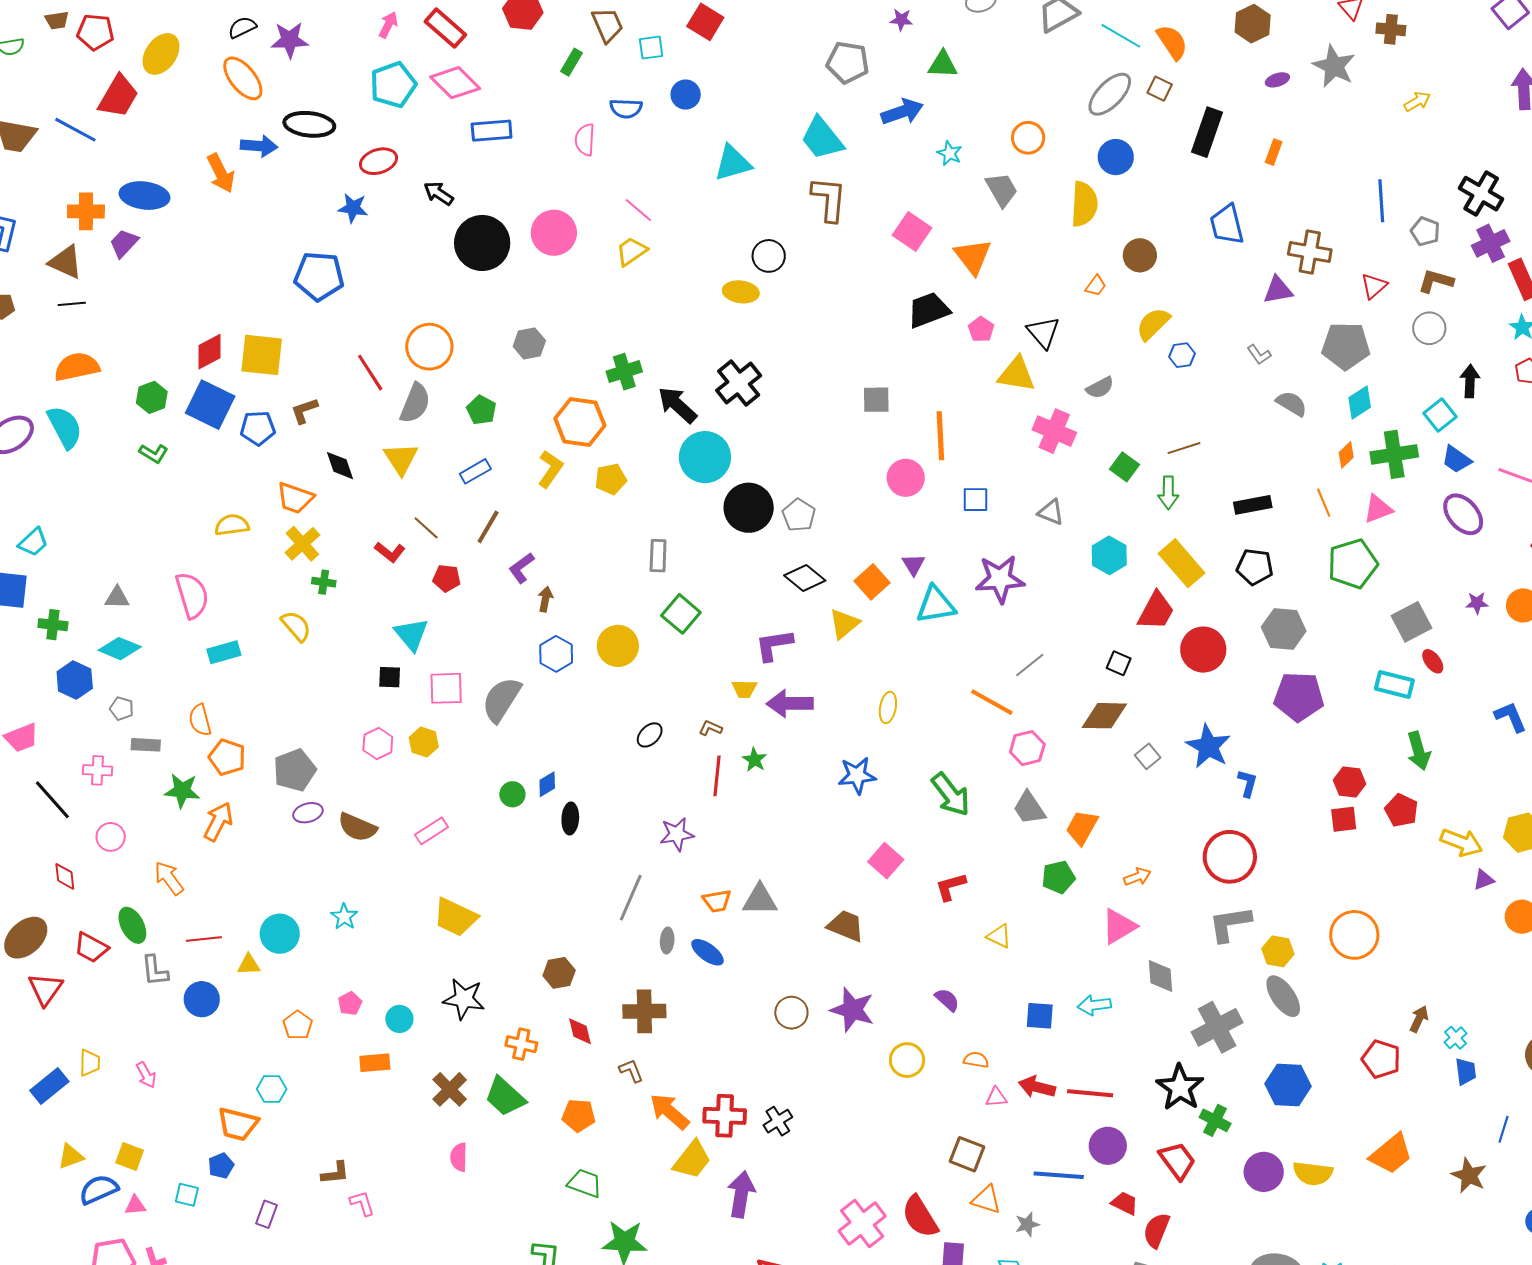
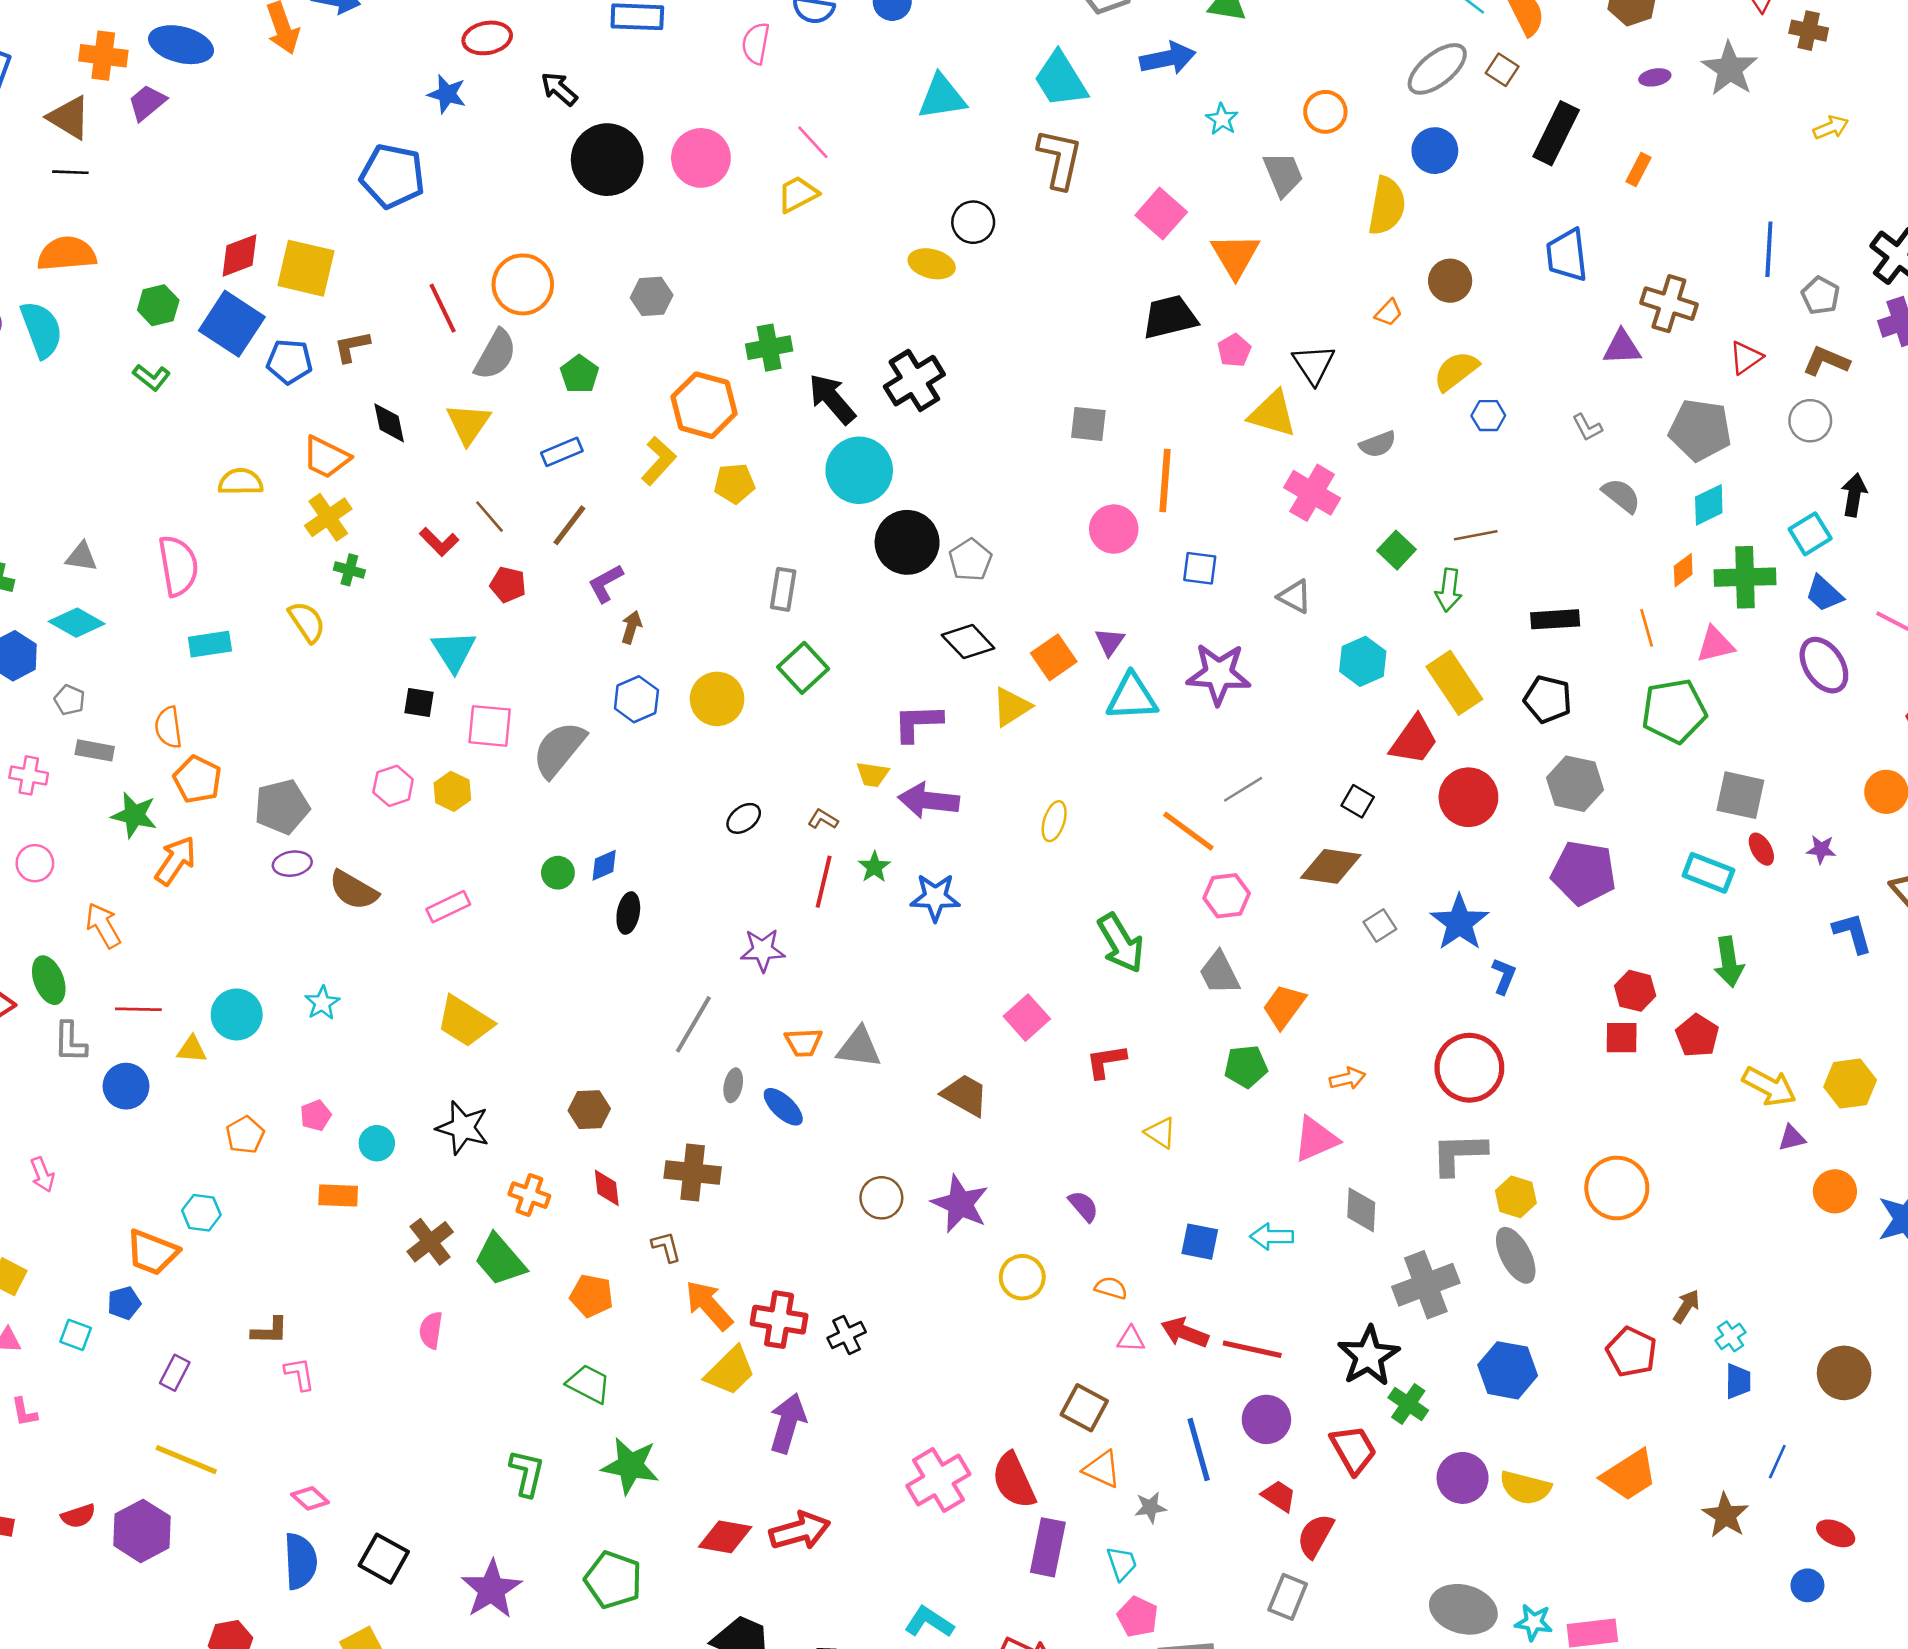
purple star: (1477, 603) -> (1821, 849), moved
gray square: (1411, 622) -> (1740, 795), turned 33
blue star: (857, 775) -> (935, 897), moved
blue line: (1059, 1175) -> (1199, 1450), turned 63

